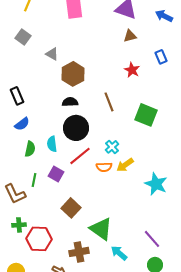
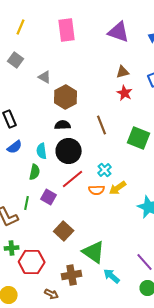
brown triangle: (130, 36) -> (123, 72), moved
cyan semicircle: (52, 144) -> (42, 151), moved
green semicircle: (30, 149) -> (35, 172), moved

